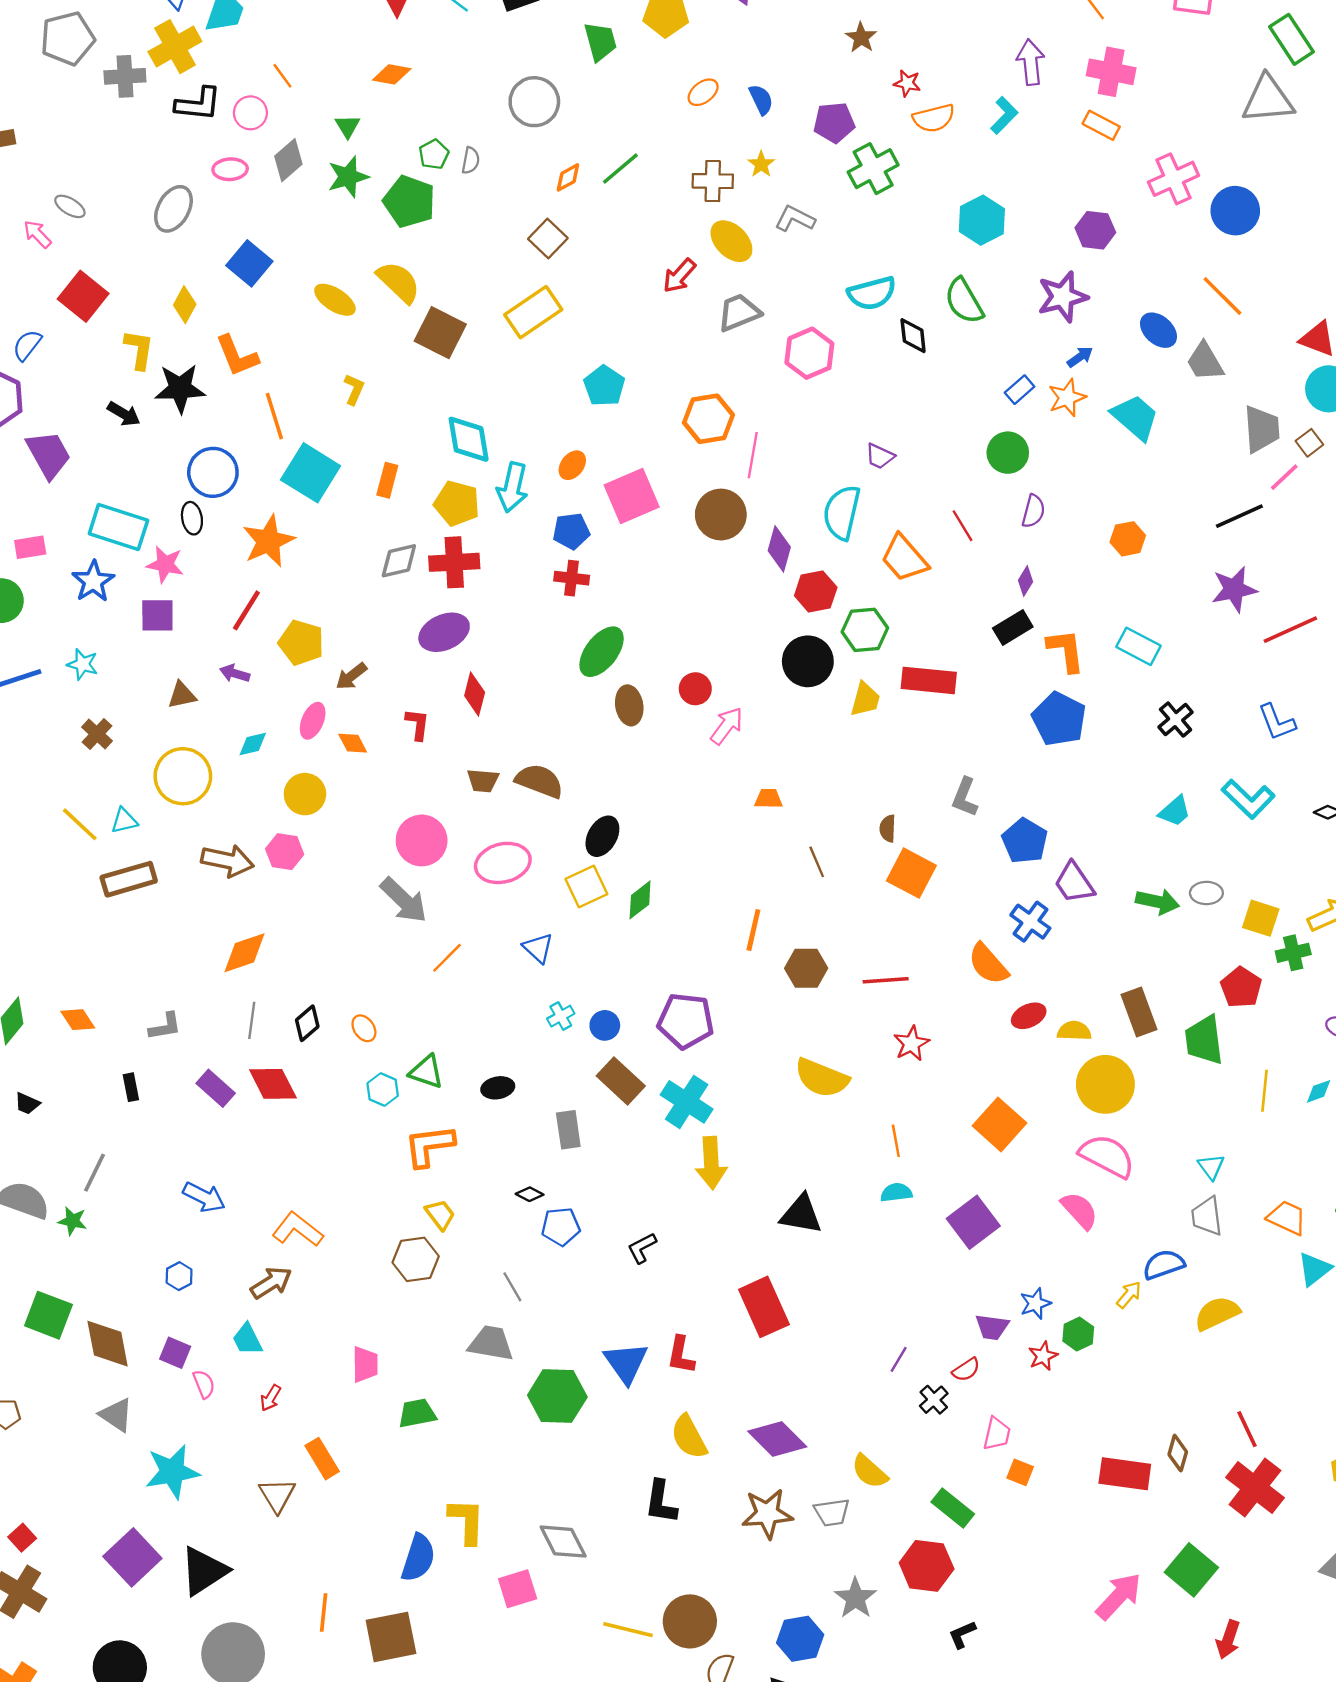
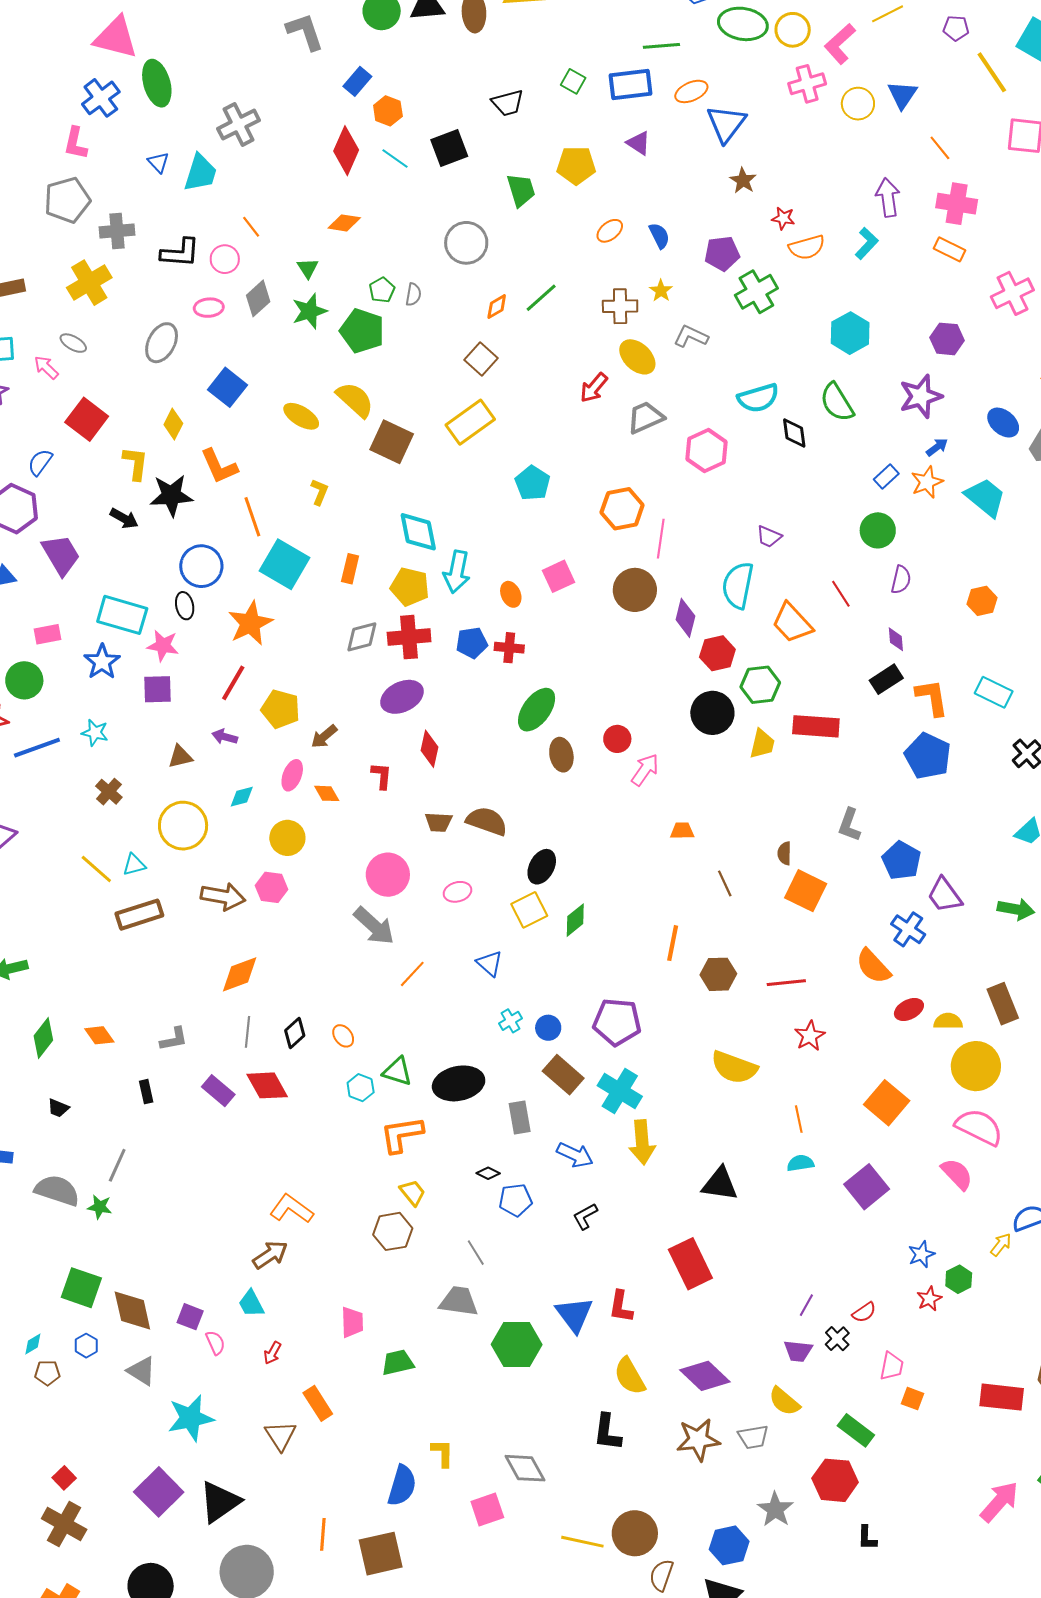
yellow cross: (175, 47) -> (89, 283), moved
orange ellipse: (572, 465) -> (511, 594), moved, turned -60
pink square: (632, 496) -> (558, 576), size x0.7
blue pentagon: (571, 531) -> (472, 643), moved
purple diamond: (1026, 581) -> (896, 639), turned -35
pink ellipse: (503, 863) -> (458, 892), size x0.6
black ellipse: (498, 1088) -> (459, 1083), size x1.8
blue arrow: (204, 1197) -> (575, 1155), moved
blue hexagon: (179, 1276) -> (86, 1346), moved
purple trapezoid: (992, 1327) -> (798, 1351), moved
yellow L-shape: (467, 1521) -> (442, 1453), size x0.7
black L-shape: (962, 1634) -> (867, 1538), turned -64

